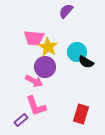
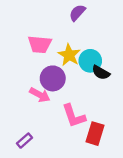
yellow star: (48, 47) -> (69, 55), moved
pink L-shape: (36, 106) -> (74, 116), moved

